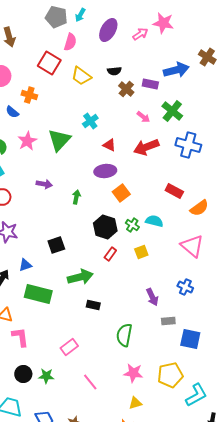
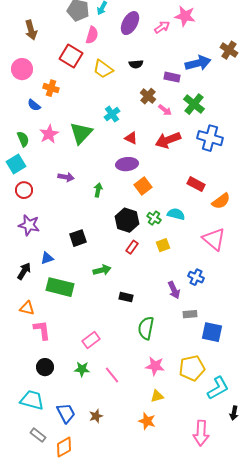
brown cross: (126, 89) -> (148, 96), moved
green arrow: (80, 277) -> (102, 270), size x0.7
blue cross: (185, 287) -> (196, 277), moved
black rectangle: (93, 305) -> (126, 297), moved
green star: (46, 376) -> (82, 369), moved

